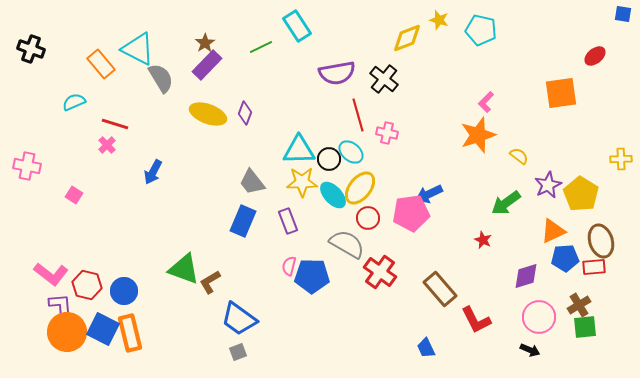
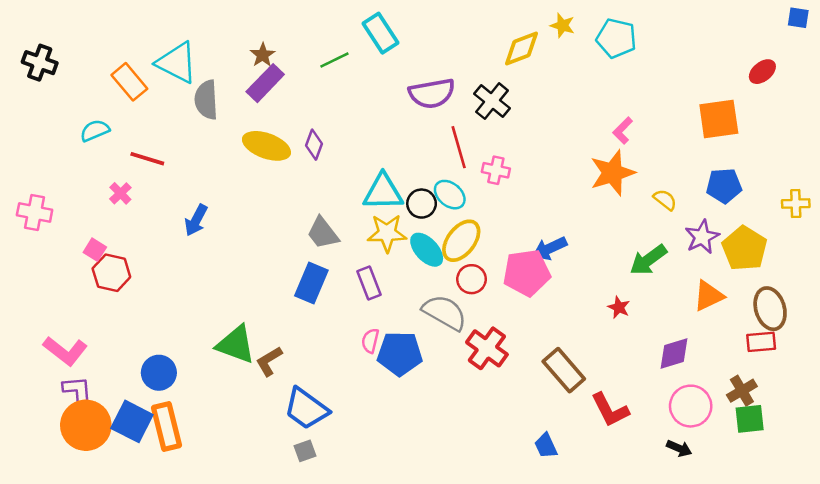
gray semicircle: (161, 78) -> (206, 100), turned -152
pink cross: (107, 145) -> (120, 193), moved
blue pentagon: (565, 258) -> (724, 186), moved
red hexagon: (87, 285) -> (111, 273), moved

